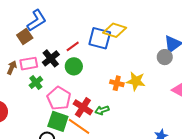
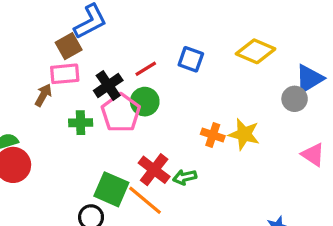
yellow diamond: (115, 30) -> (256, 51), moved
blue square: (100, 38) -> (191, 59), size x0.7
pink rectangle: (29, 64) -> (65, 74), moved
green cross: (36, 82) -> (81, 123), turned 32
pink pentagon: (59, 98) -> (121, 113), moved

